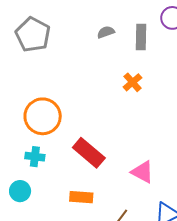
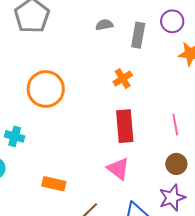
orange circle: (43, 116) -> (46, 89), moved
red rectangle: (89, 153) -> (125, 126), moved, turned 36

